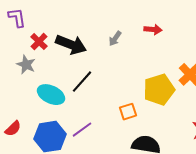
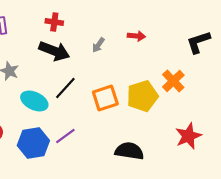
red cross: (39, 42) -> (54, 22), moved, turned -36
orange square: (128, 112) -> (105, 98), moved, size x1.5

